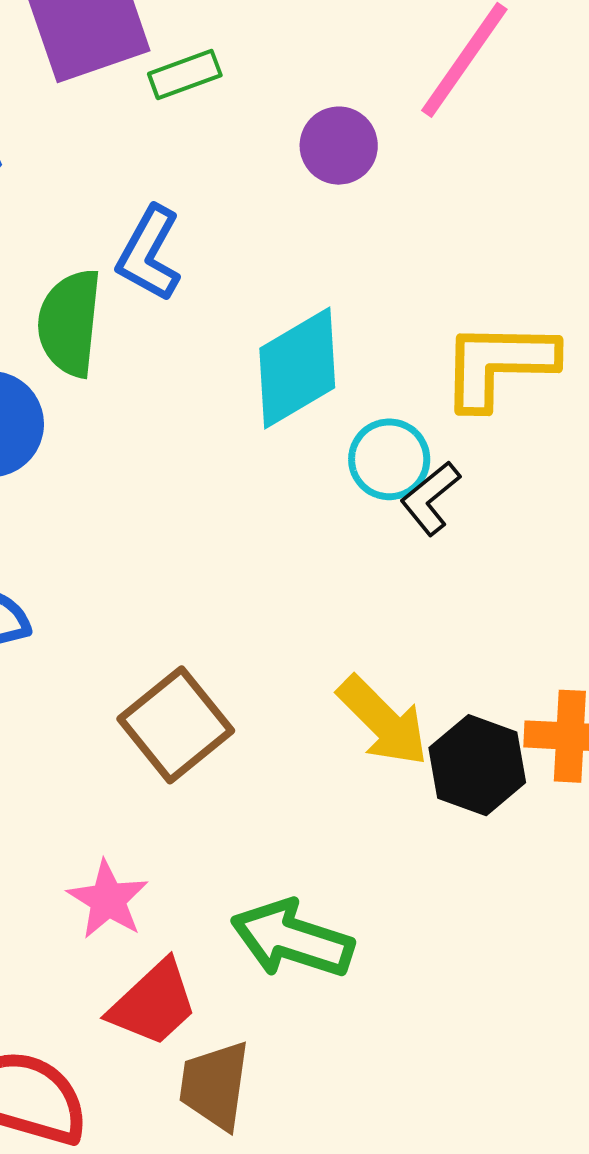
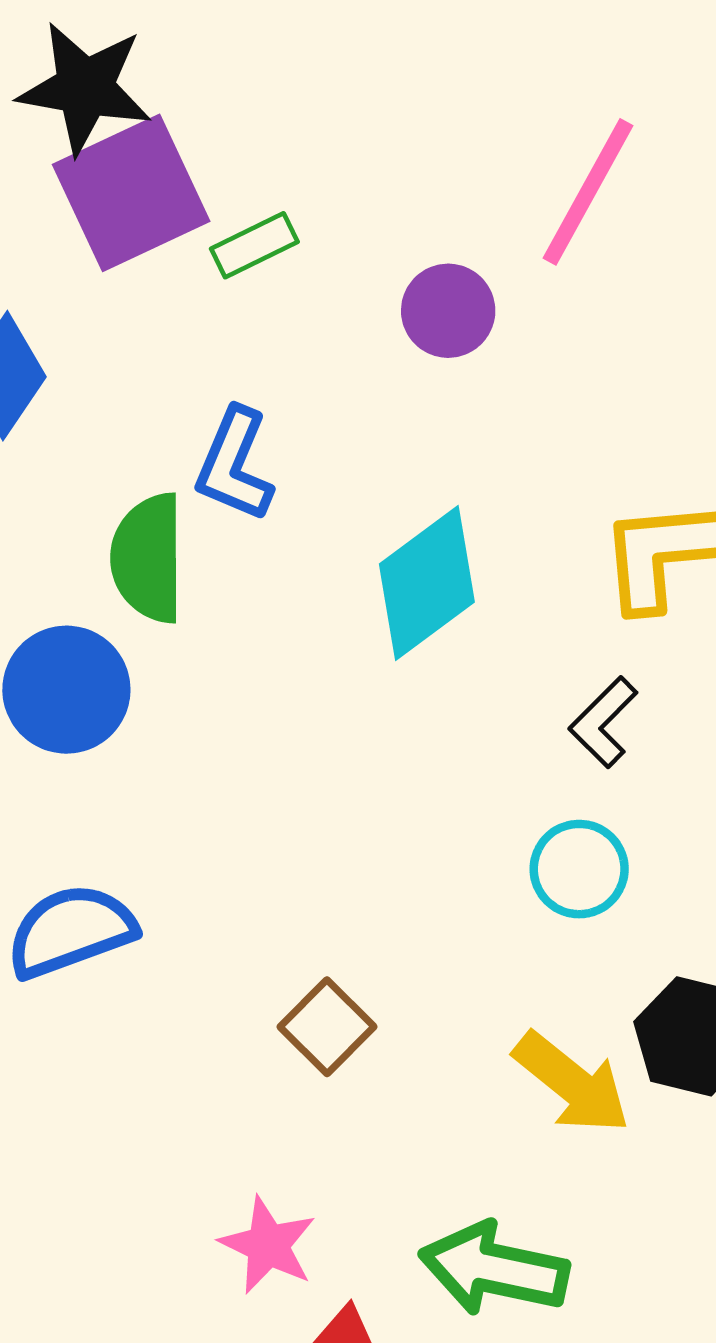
cyan circle: (389, 459) -> (579, 869), moved
yellow arrow: (383, 721) -> (572, 1083), moved
brown square: (176, 725) -> (327, 1027), size x0.7

